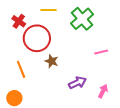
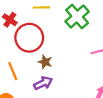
purple arrow: (77, 83) -> (43, 83), moved

